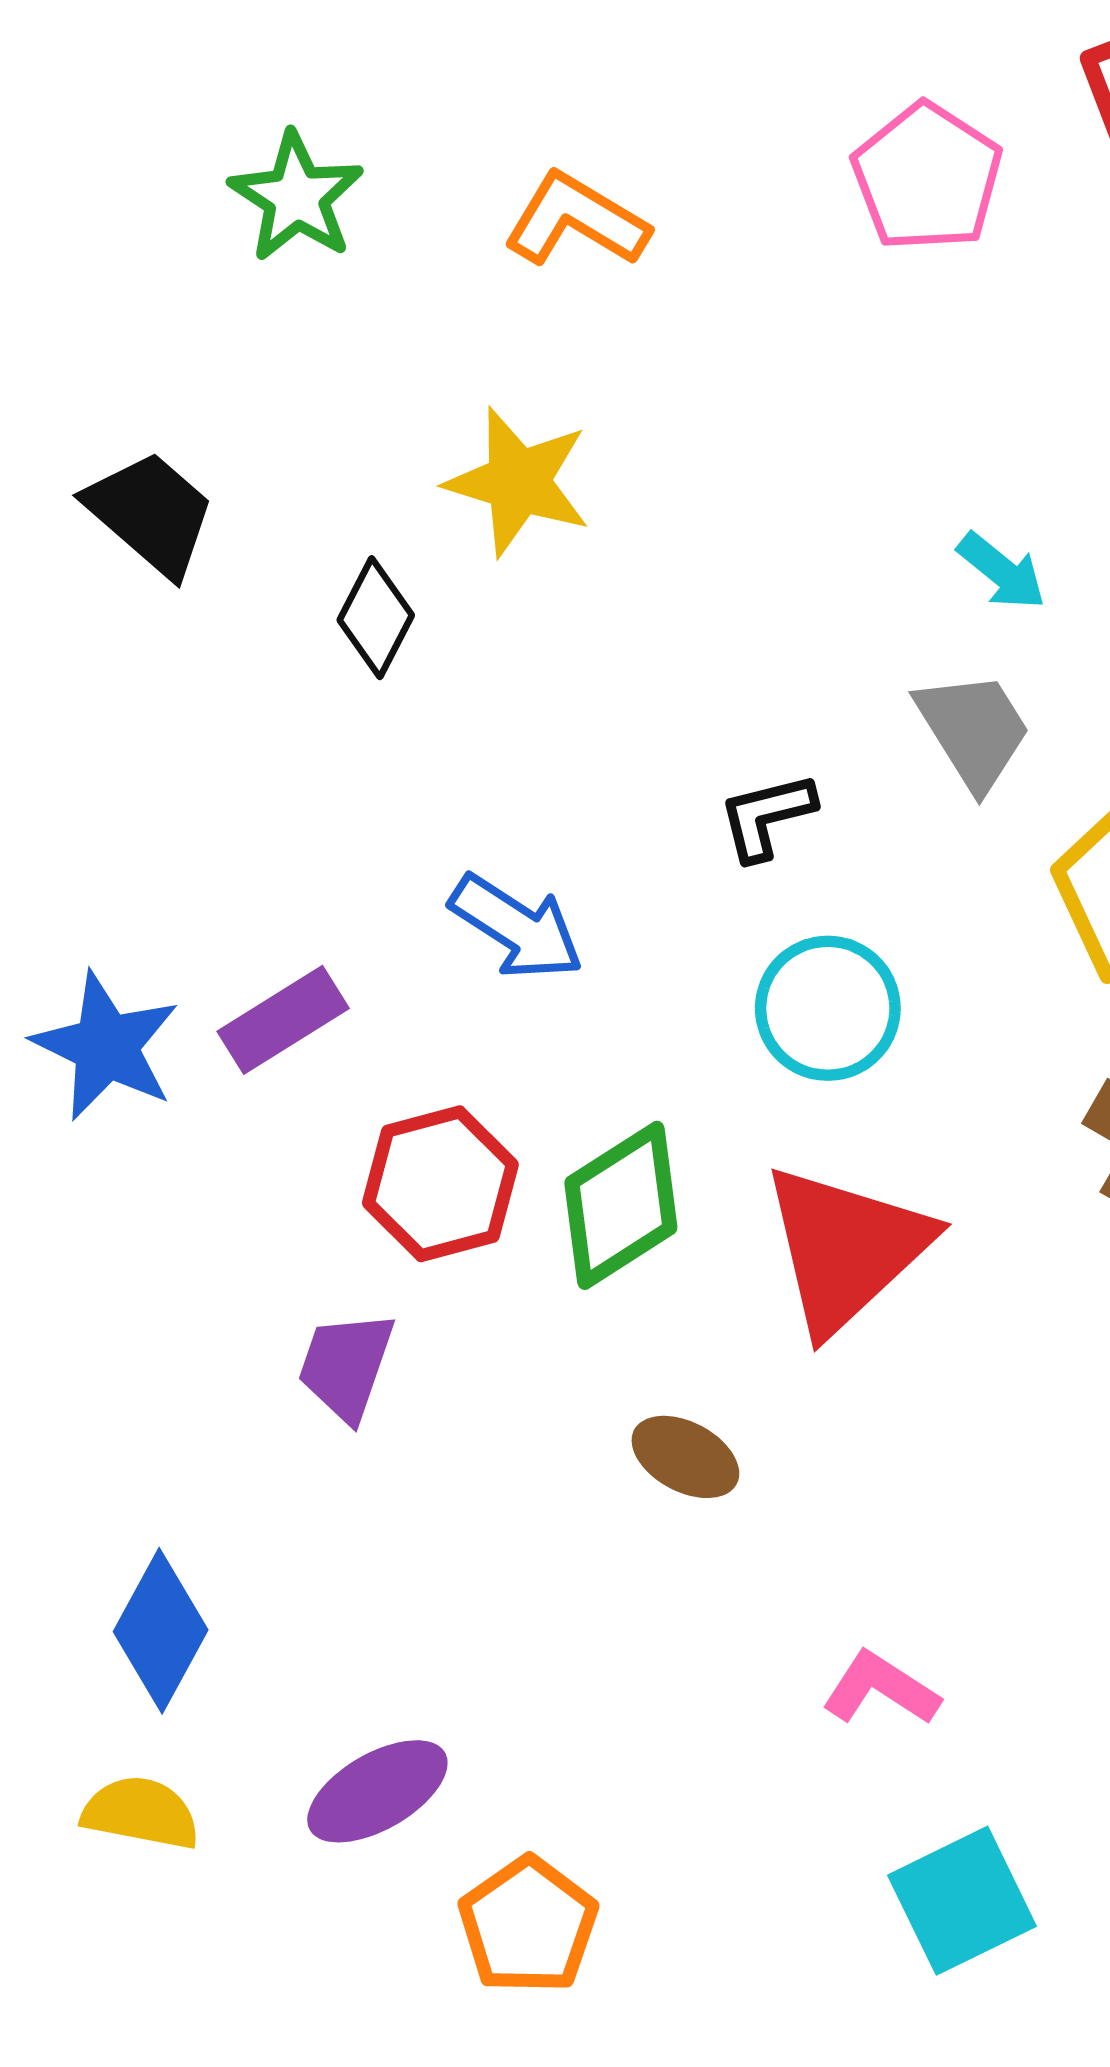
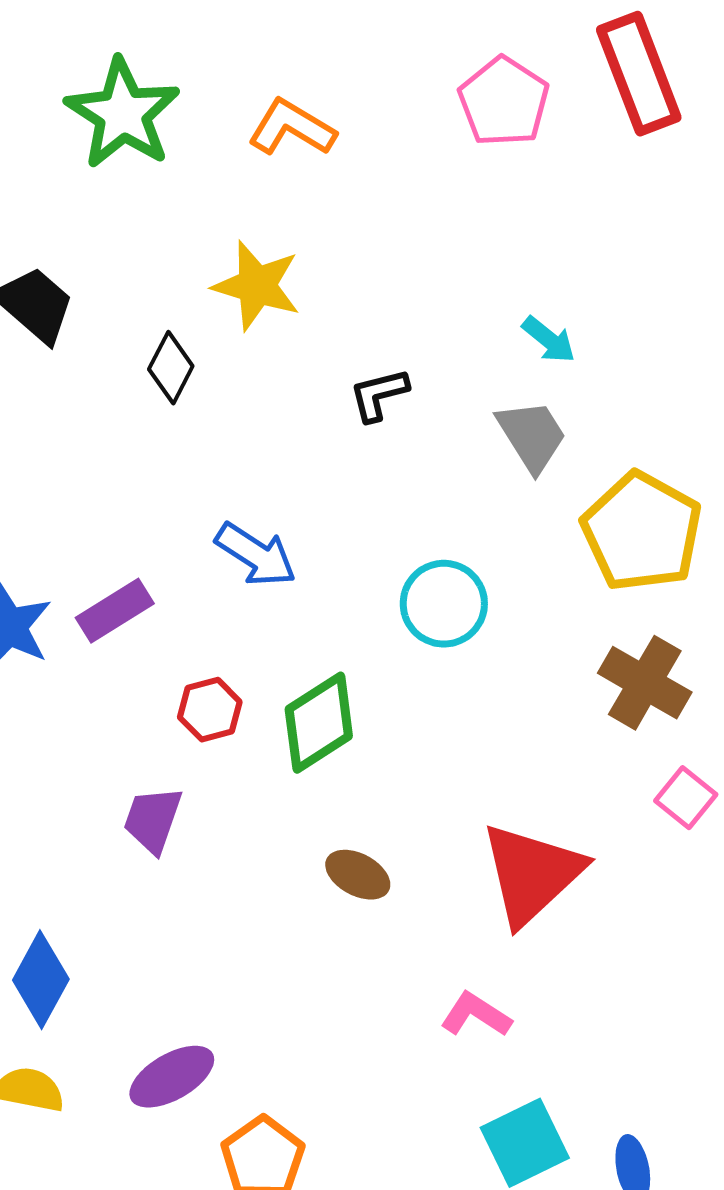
green star: (296, 197) -> (123, 114), size x1.4
black L-shape: (767, 816) -> (379, 395), moved
red hexagon: (440, 1184) -> (210, 710), size x0.7
red triangle: (846, 1248) -> (532, 874), moved

